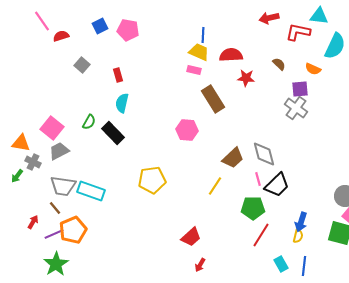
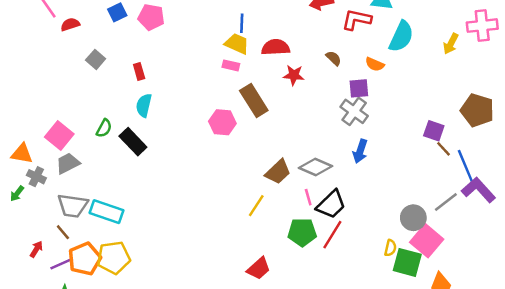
pink hexagon: (187, 130) -> (222, 122), moved
gray diamond: (264, 154) -> (315, 167), turned -52
yellow pentagon: (152, 180) -> (114, 258), moved
blue arrow: (301, 222) -> (360, 151), moved
red line: (261, 235) -> (332, 235), moved
yellow semicircle: (298, 236) -> (390, 248), moved
red trapezoid: (191, 237) -> (259, 268), moved

